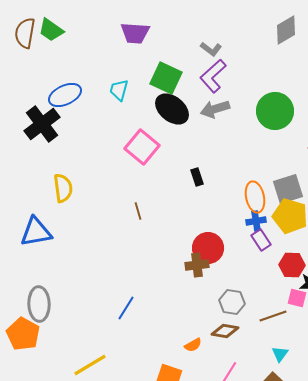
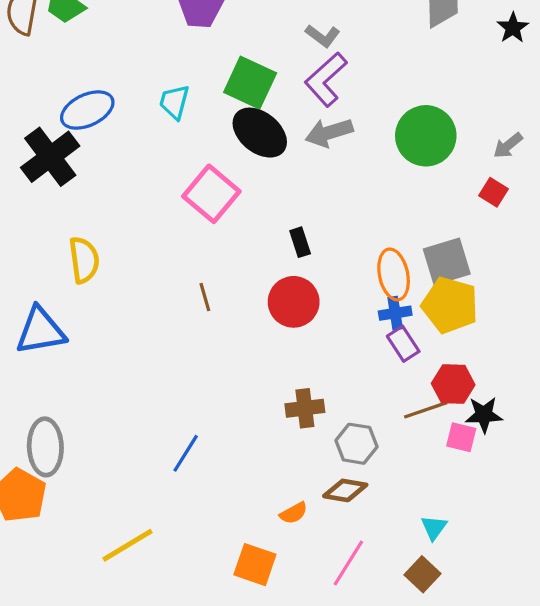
red circle: (208, 248) -> (294, 302), moved
brown cross: (197, 265) -> (305, 408), moved
brown line: (273, 316) -> (426, 410), moved

